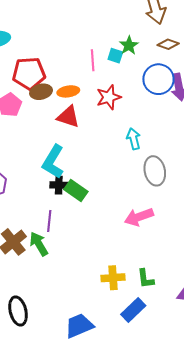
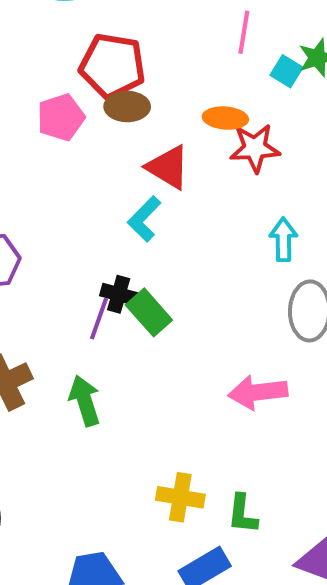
pink line: (93, 60) -> (244, 32), moved
orange ellipse: (68, 91) -> (225, 118), moved
cyan L-shape: (53, 162) -> (144, 219), moved, size x0.7
purple line: (49, 221) -> (99, 319), moved
green arrow: (39, 244) -> (85, 401), moved

